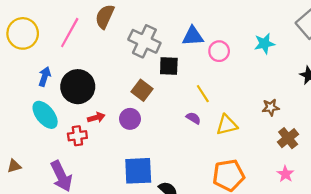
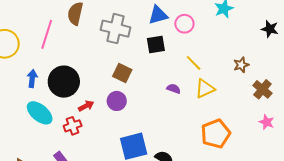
black square: (169, 66) -> (156, 45), moved
yellow line: (203, 94) -> (194, 63), moved

